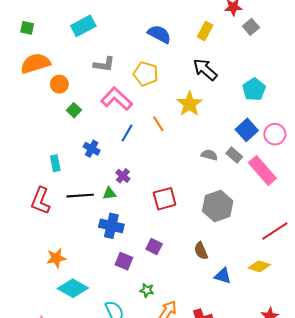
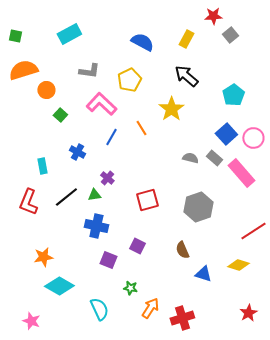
yellow pentagon: (146, 74) -> (129, 80), turned 30
black line: (80, 196) -> (66, 197), turned -35

